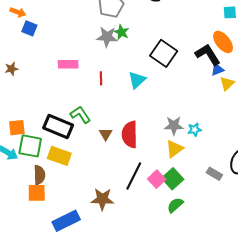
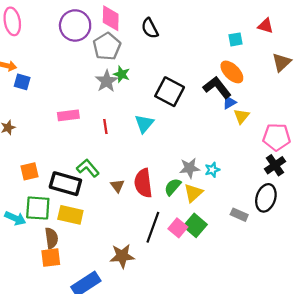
gray star: (107, 37) -> (107, 81), turned -30
orange square: (17, 128) -> (29, 171), moved
green semicircle: (175, 205) -> (173, 187), moved

